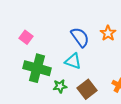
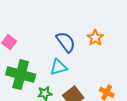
cyan triangle: (73, 61) -> (58, 67), turned -36

